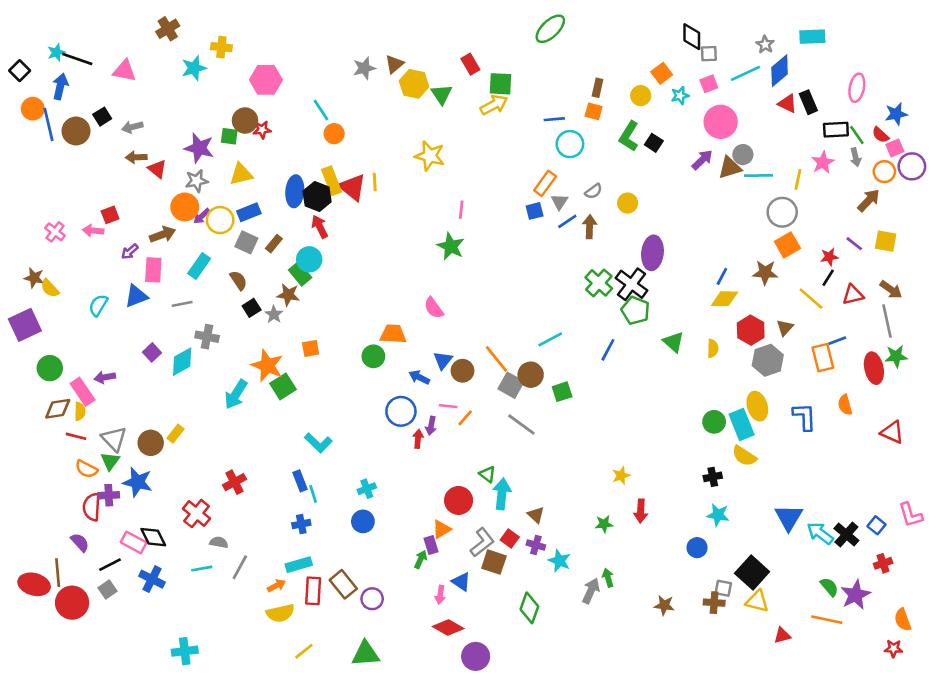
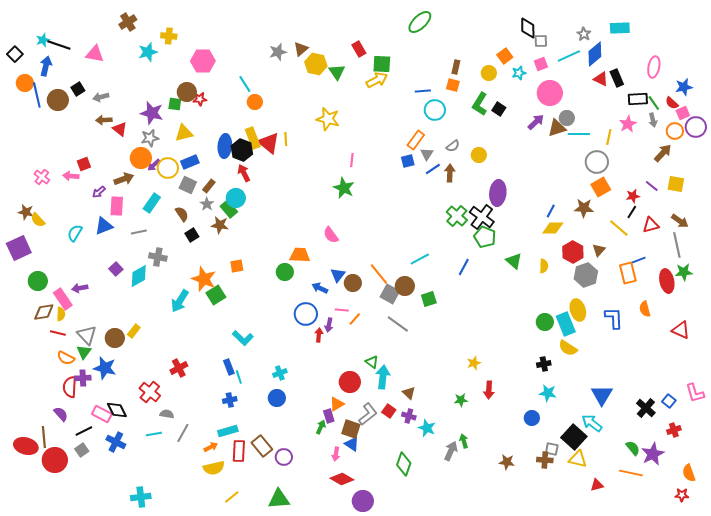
gray star: (274, 314) -> (207, 204), moved
cyan arrow: (820, 533) -> (592, 423), moved
brown square: (494, 562) -> (351, 429), moved

